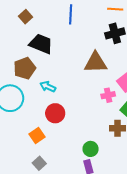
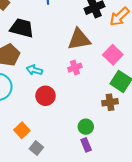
pink cross: (108, 95) -> (75, 68), moved
orange square: (37, 135) -> (22, 130), moved

